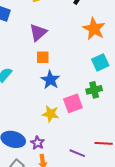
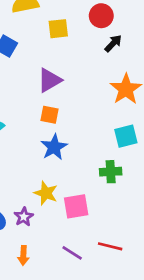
pink square: (73, 103) -> (76, 206), moved
purple star: (37, 143) -> (24, 217), moved

